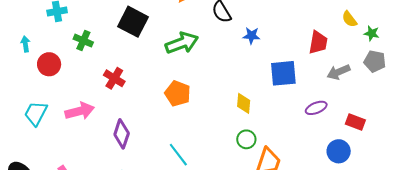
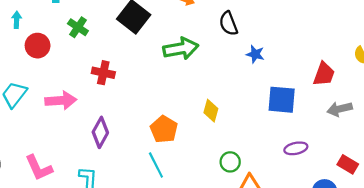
red cross: (114, 78) -> (103, 73), turned -30
orange pentagon: (178, 93) -> (164, 129), moved
yellow diamond: (244, 103) -> (211, 111), moved
purple ellipse: (316, 108) -> (296, 148), moved

